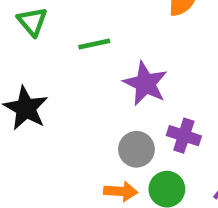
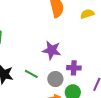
green line: (94, 44) -> (31, 74), moved, turned 56

